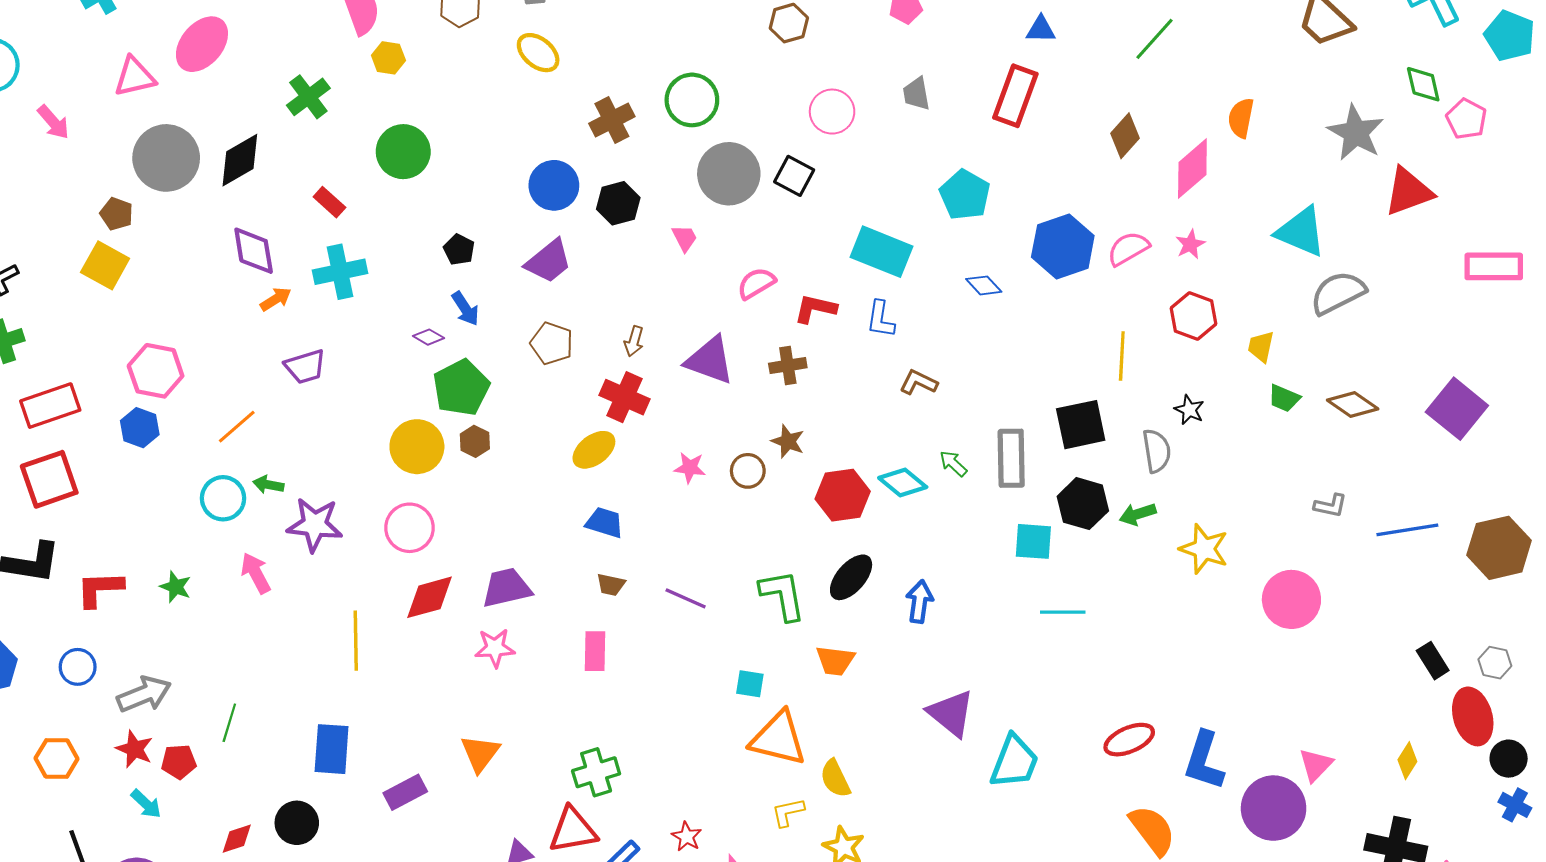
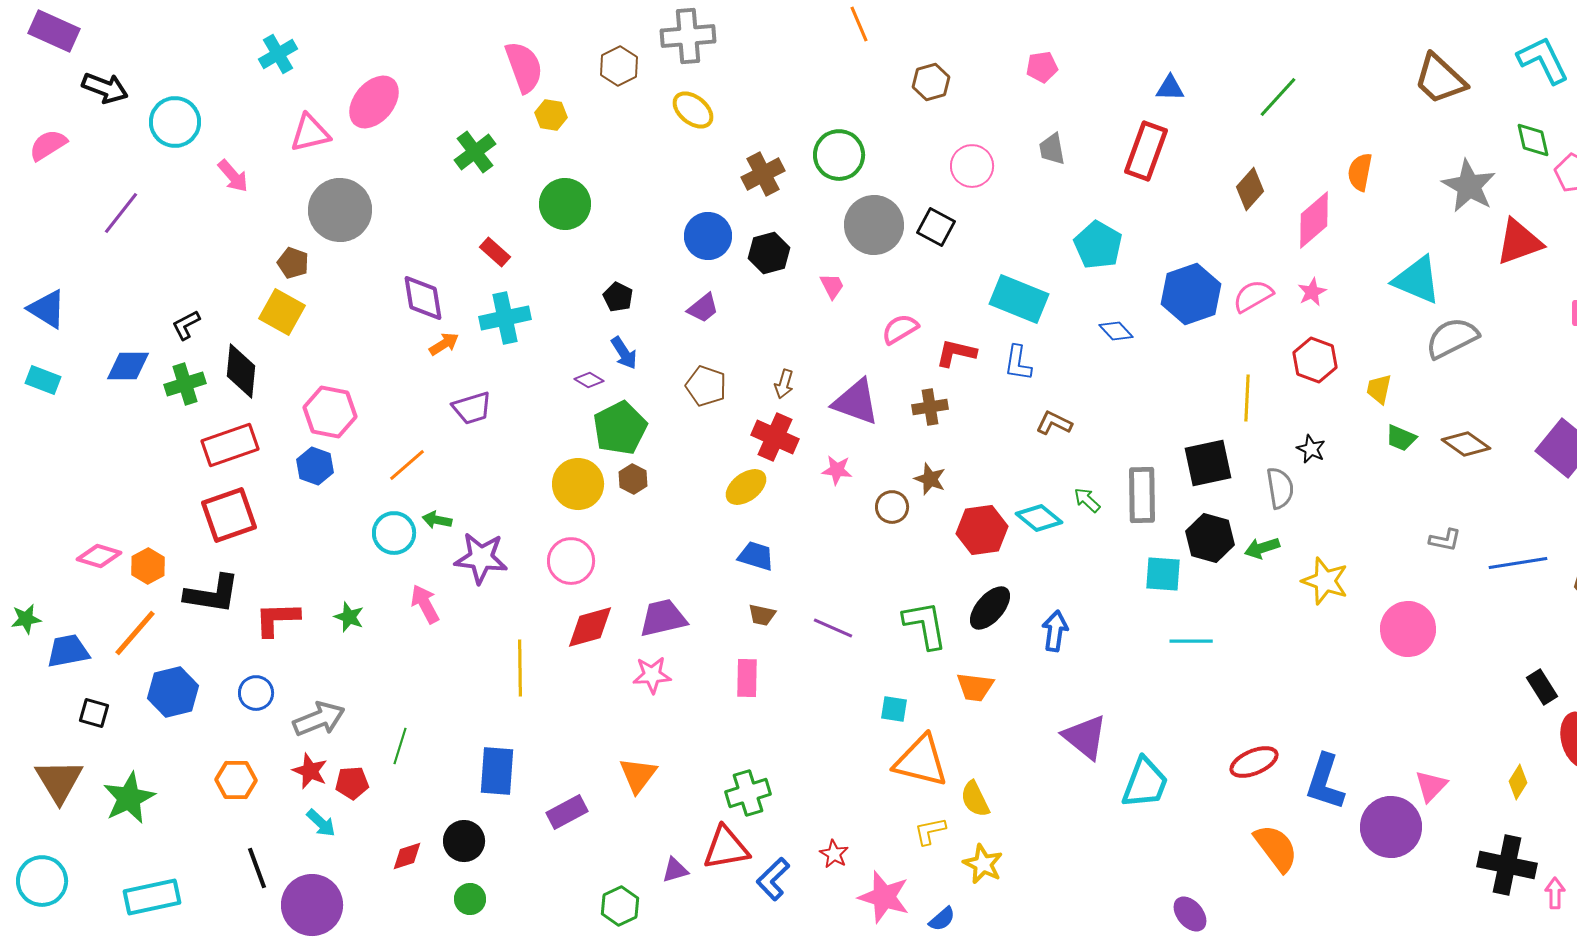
black diamond: (240, 160) -> (241, 371), moved, turned -54
purple trapezoid: (549, 261) -> (703, 308), size x0.7
pink star: (690, 468) -> (837, 470), moved

